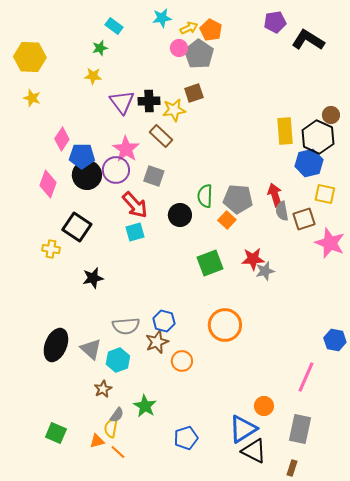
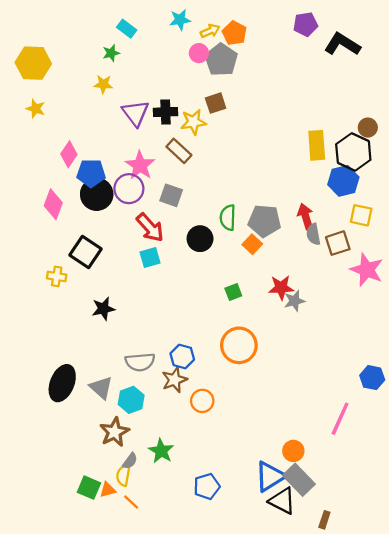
green square: (210, 263) -> (233, 292), size x0.6
orange circle: (225, 325) -> (239, 345), moved
brown star: (103, 389) -> (114, 432), size x1.5
gray rectangle: (300, 429) -> (299, 480), moved, turned -56
green square: (56, 433) -> (89, 488), moved

